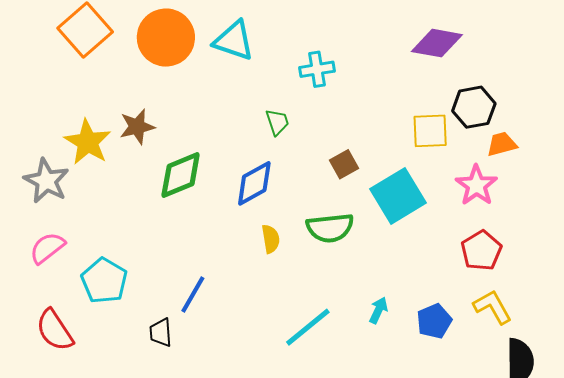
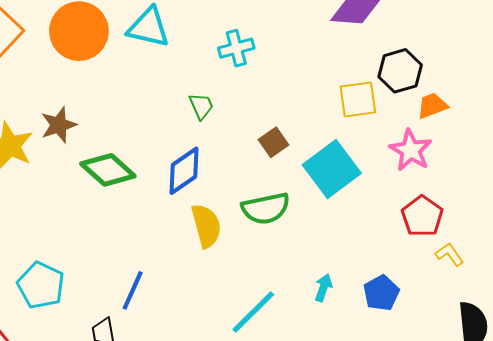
green diamond: (181, 175) -> (108, 170), turned 70
yellow semicircle: (271, 239) -> (206, 226), size x1.5
yellow L-shape: (493, 307) -> (450, 254), moved, size x0.7

